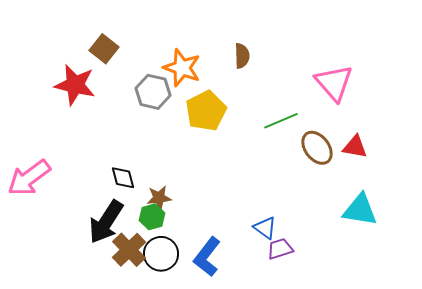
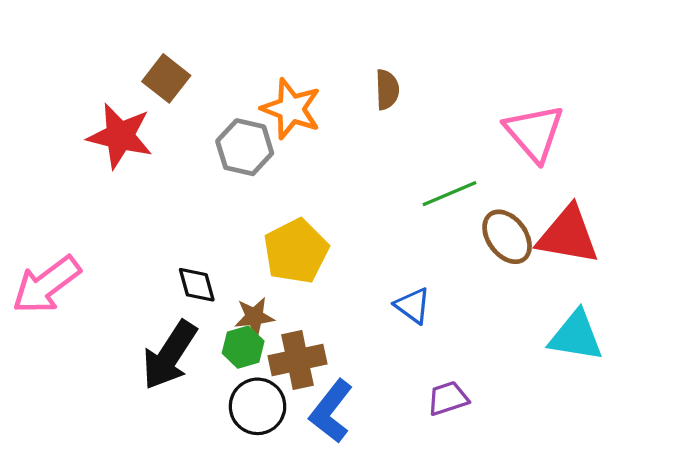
yellow pentagon: (206, 111) -> (296, 251), moved
red triangle: (355, 147) -> (568, 235), size x1.6
blue triangle: (265, 228) -> (413, 306), moved
brown cross: (129, 250) -> (298, 360), moved, turned 32

